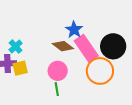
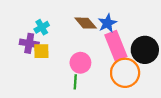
brown diamond: (63, 46) -> (86, 23), moved

